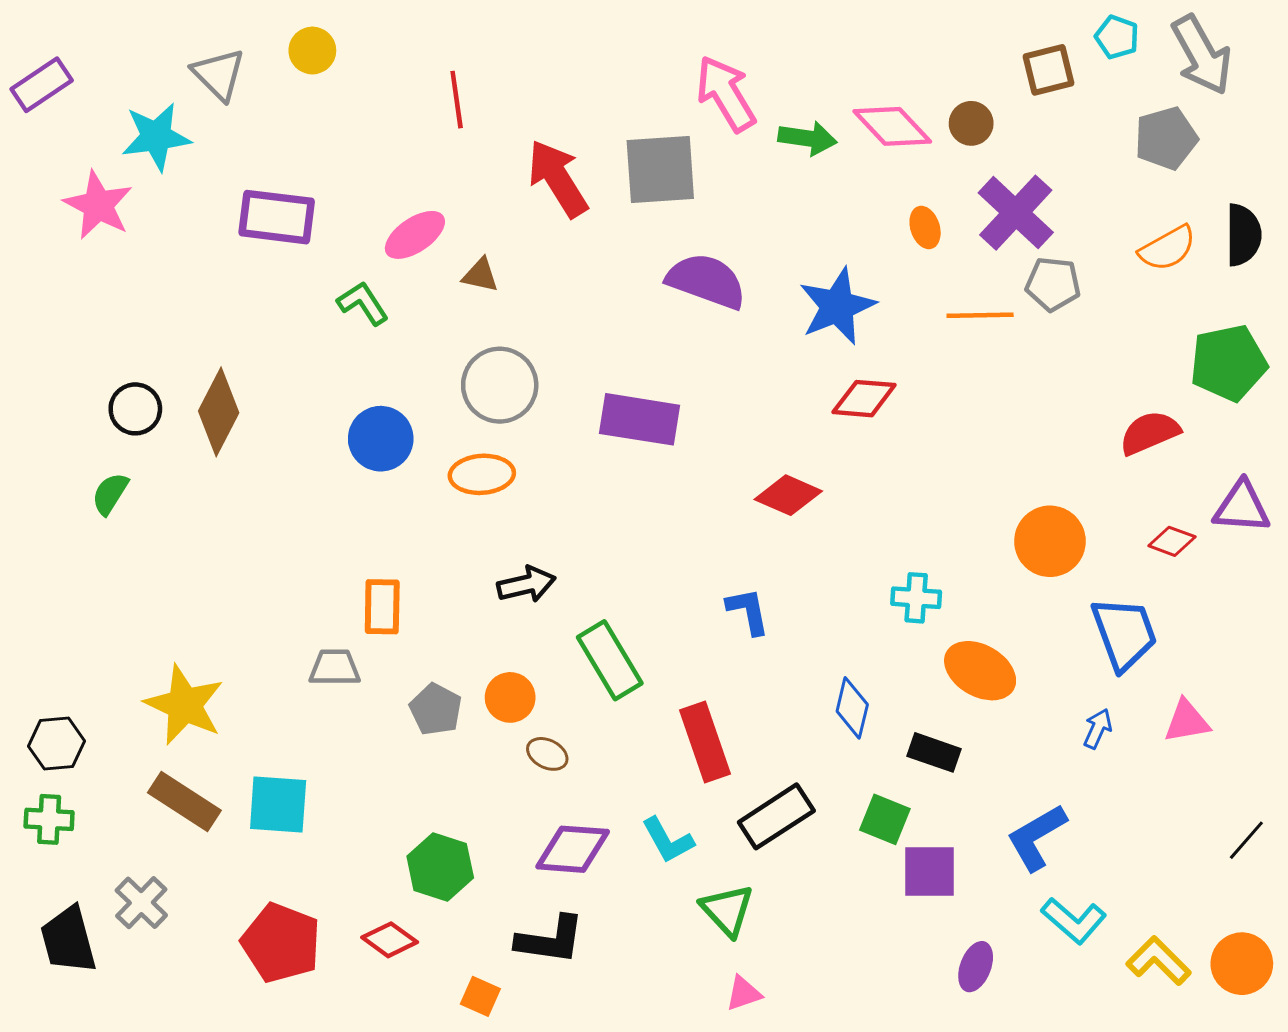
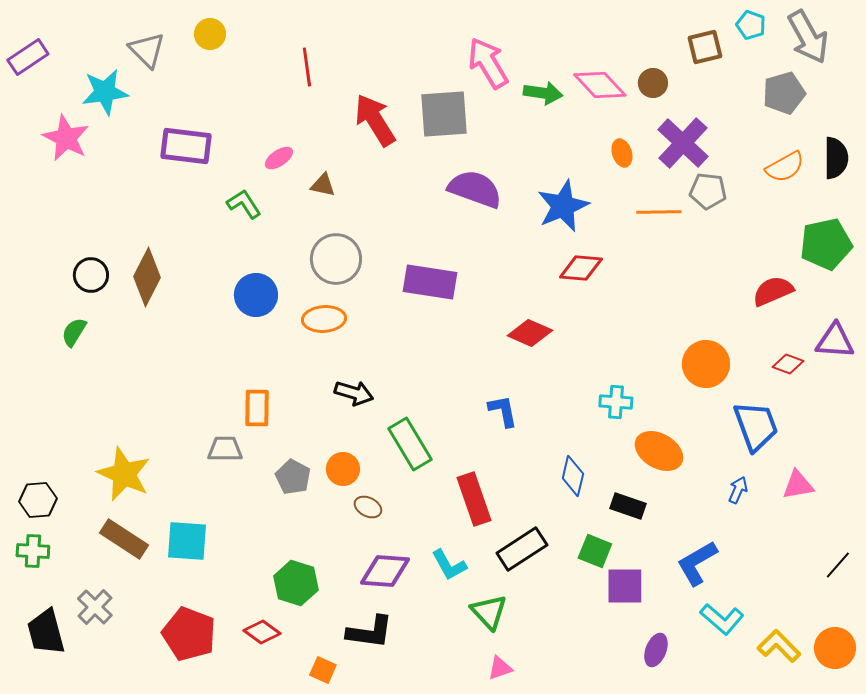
pink ellipse: (415, 235) -> (279, 158), size x0.7
black arrow: (526, 584) -> (354, 393), turned 30

